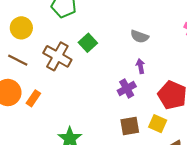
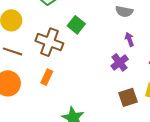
orange rectangle: (33, 98) -> (47, 77), moved

